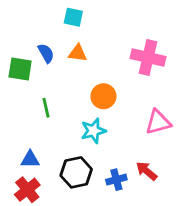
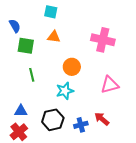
blue semicircle: (46, 53) -> (15, 26), moved
green square: (20, 69) -> (26, 46), moved

